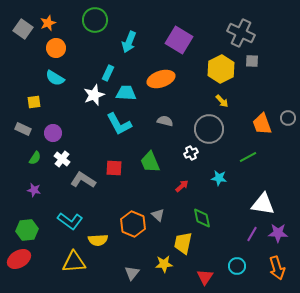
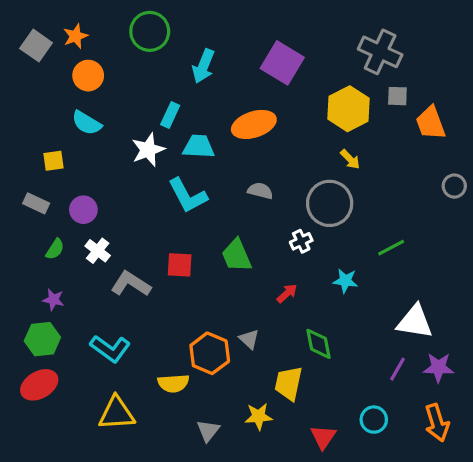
orange trapezoid: (262, 124) -> (431, 123), moved
green hexagon: (27, 230) -> (42, 339), moved
yellow semicircle: (98, 240) -> (173, 383), moved
red ellipse: (19, 259) -> (39, 385), moved

